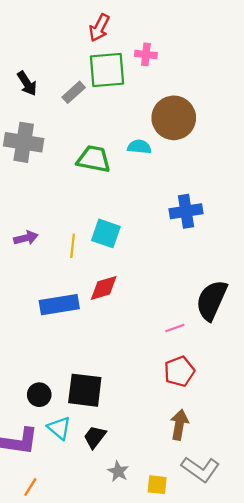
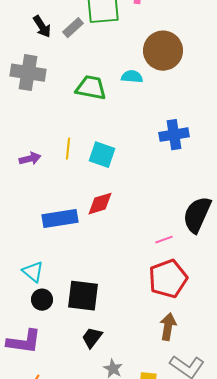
black arrow: (27, 83) -> (42, 27), moved
yellow line: (73, 246) -> (68, 149), moved
red pentagon: (179, 371) -> (168, 279), size x1.4
cyan triangle: (59, 428) -> (33, 272), moved

